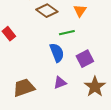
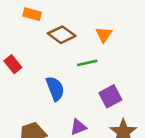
blue semicircle: (57, 53) -> (55, 89), moved

